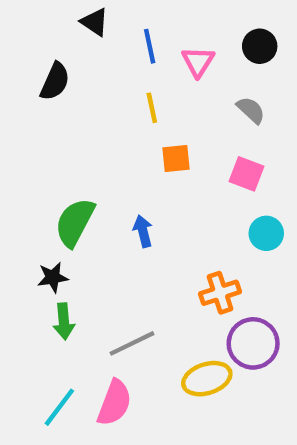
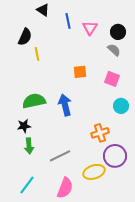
black circle: (260, 46) -> (118, 32), moved
yellow line: (152, 108) -> (37, 54), moved
green semicircle: (75, 222) -> (34, 101), turned 50
blue arrow: (143, 231) -> (65, 105), size x1.5
pink semicircle: (114, 403) -> (65, 188), moved

